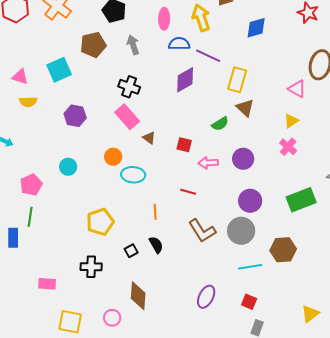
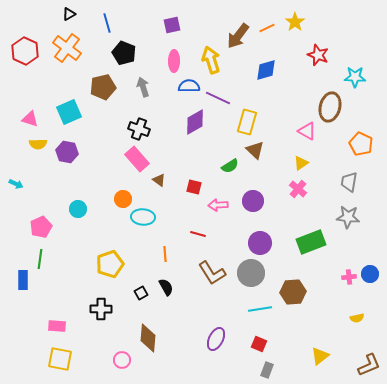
purple hexagon: (75, 116) -> (67, 152), moved
yellow square: (70, 322) -> (60, 359), moved

